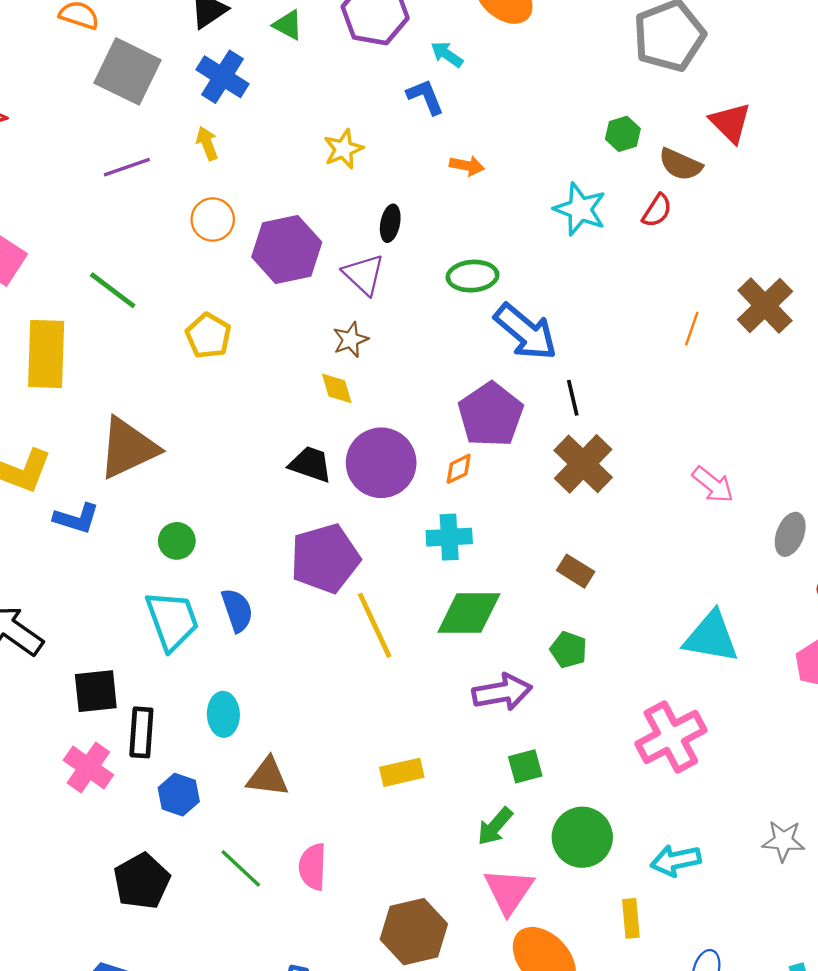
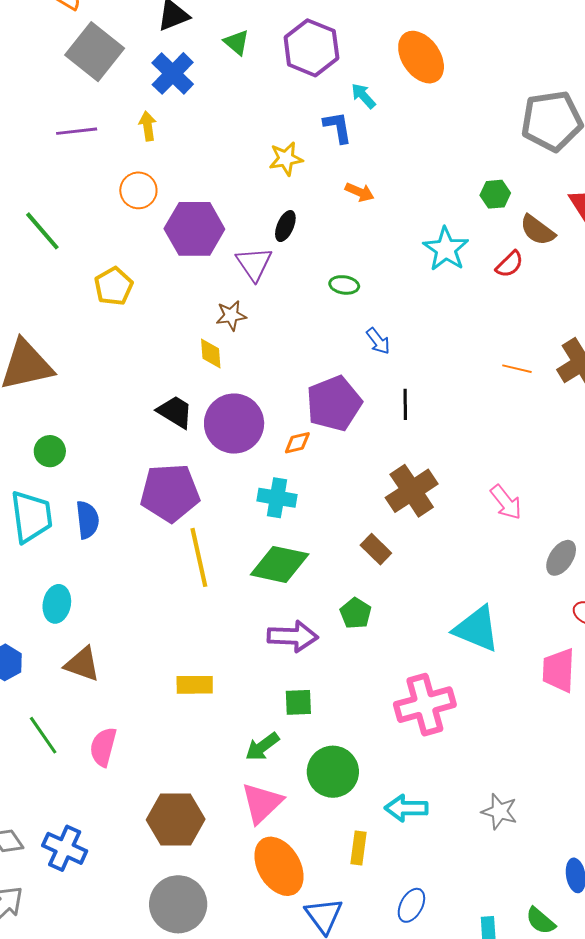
yellow star: (343, 149) -> (286, 159), moved
green ellipse: (473, 276) -> (344, 285), size x0.7
orange line: (692, 329) -> (517, 369), turned 72
blue arrow: (526, 332) -> (378, 341), size x0.5
brown cross: (583, 464) -> (412, 491), moved

